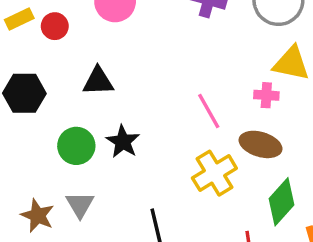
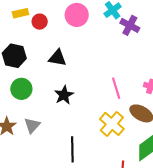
green circle: (76, 146) -> (21, 89), moved
yellow cross: (214, 173) -> (112, 124), turned -30

